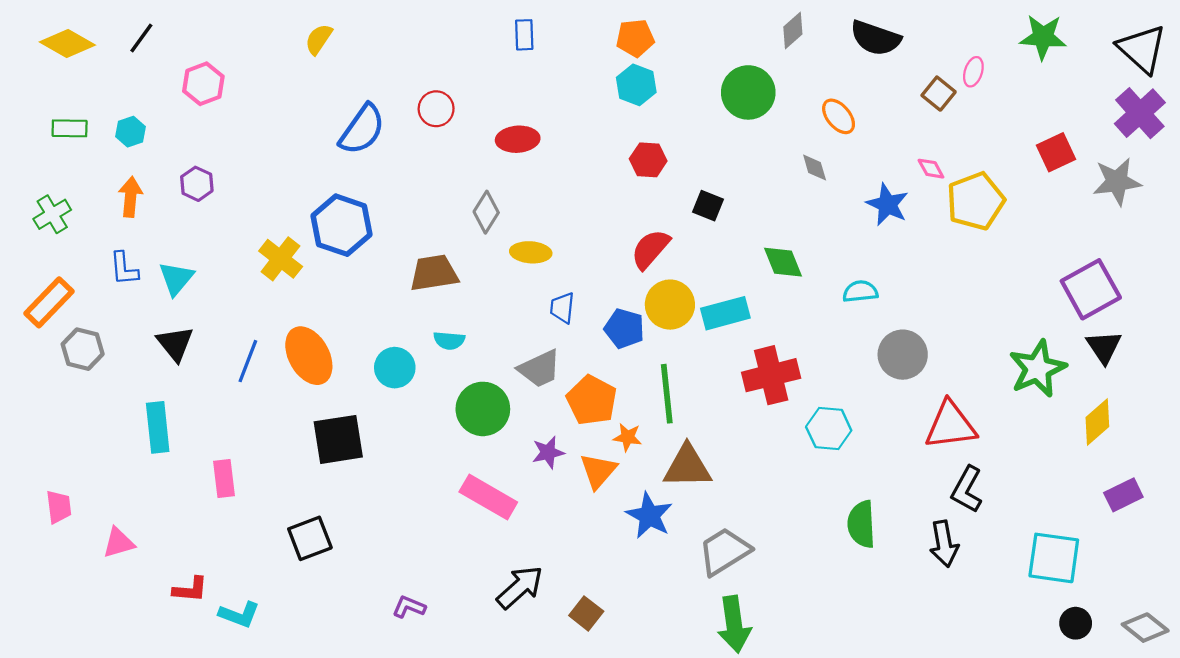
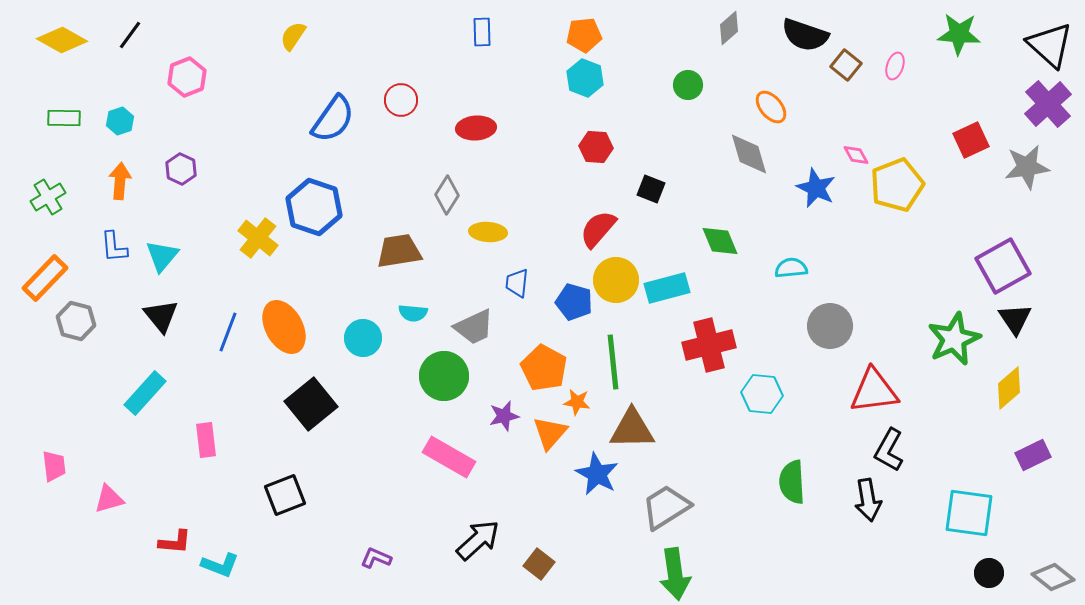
green circle: (748, 92) -> (688, 85), size x0.6
brown square: (939, 94) -> (846, 65), moved
gray diamond: (815, 167) -> (749, 154), size x1.6
gray trapezoid: (539, 369) -> (474, 327), moved
cyan rectangle: (158, 427) -> (145, 393), turned 48
black square: (338, 439) -> (311, 404), turned -30

